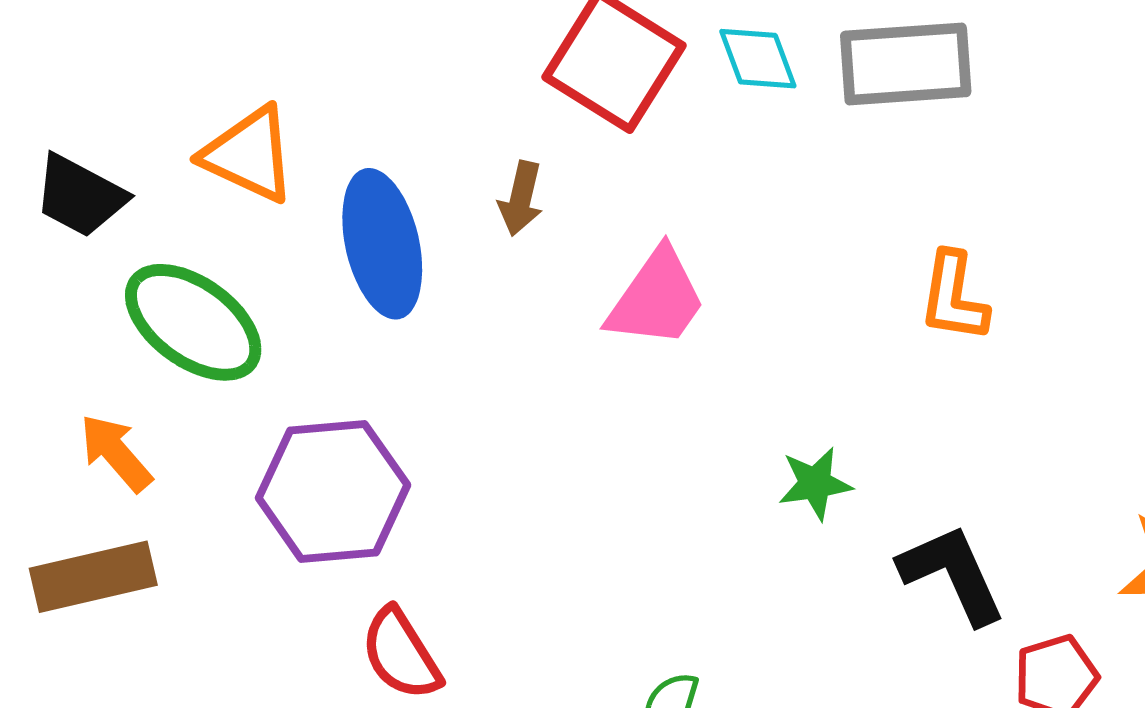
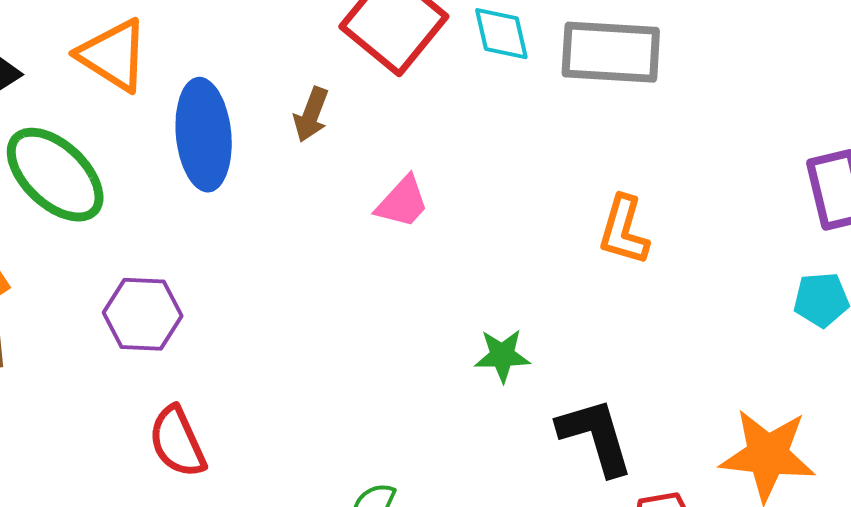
pink trapezoid: (657, 298) -> (402, 202), size x0.7
purple hexagon: (333, 491) -> (143, 314), size x0.7

